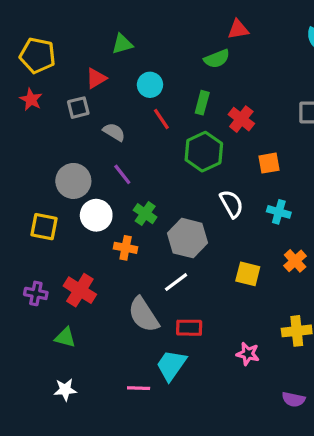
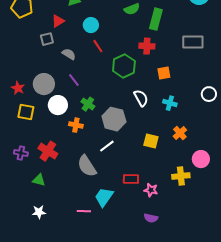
red star: (31, 99) -> (18, 88), moved
green rectangle: (202, 103) -> (156, 19), moved, size x1.5
red cross: (241, 119) -> (147, 46), turned -35
red rectangle: (189, 328) -> (131, 179), moved
purple semicircle: (293, 399) -> (151, 218), moved

